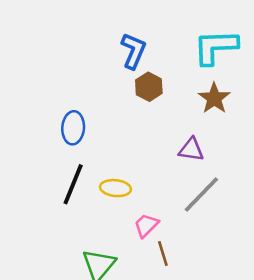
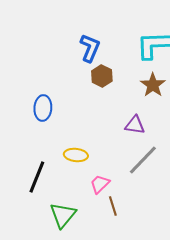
black line: (73, 184) -> (37, 177), moved

